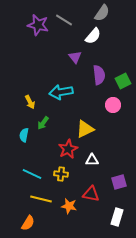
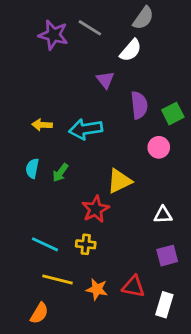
yellow arrow: (30, 102) -> (42, 125), moved, turned 120
cyan semicircle: (24, 135) -> (32, 168), moved
white triangle: (92, 160) -> (163, 215), moved
red triangle: (91, 194) -> (133, 286), moved

